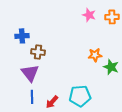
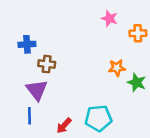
orange cross: (112, 17) -> (138, 33), moved
blue line: (32, 97) -> (29, 116), moved

